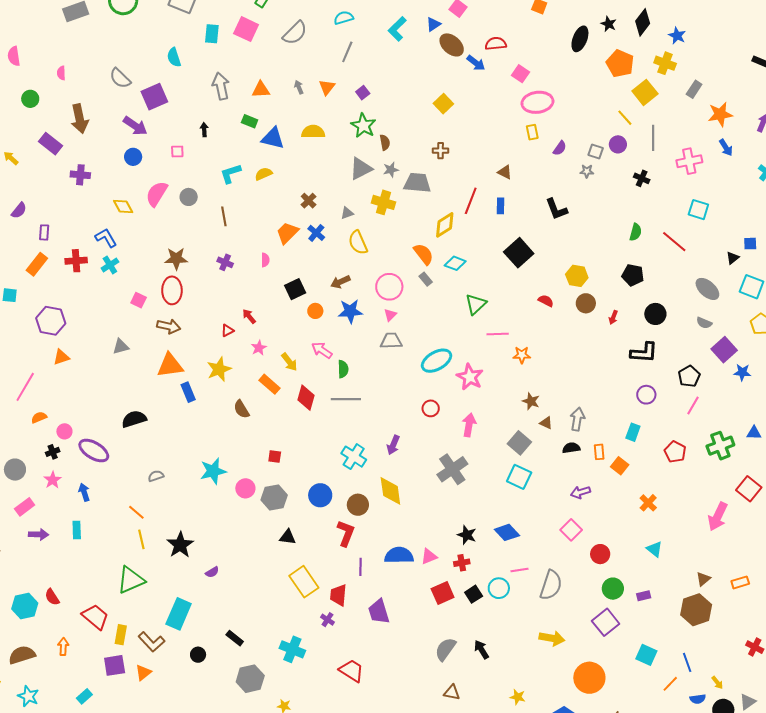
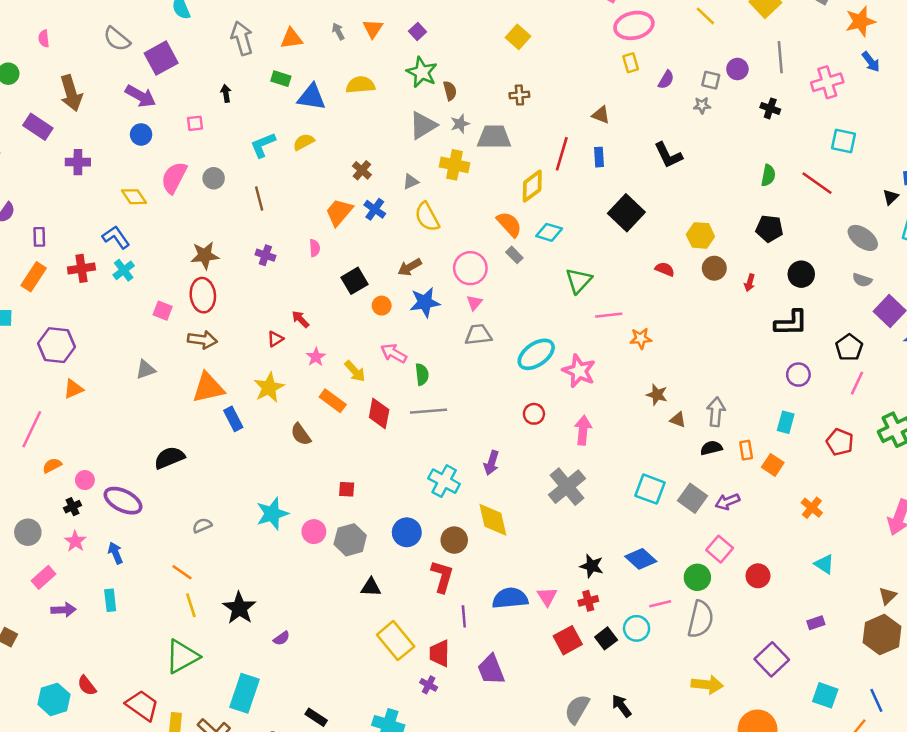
yellow line: (625, 118) -> (705, 16), moved
gray square: (519, 443) -> (693, 498), moved
pink triangle: (429, 556) -> (547, 597), turned -36
green circle: (613, 589) -> (697, 577), moved

